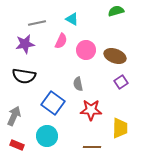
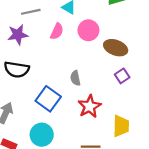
pink circle: (86, 50) -> (88, 30), moved
red star: (91, 110) -> (90, 106), turned -30

